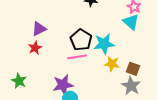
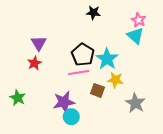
purple triangle: (39, 29) -> (39, 43), turned -35
cyan star: (104, 44) -> (107, 59), turned -30
brown square: (133, 69) -> (98, 90), moved

